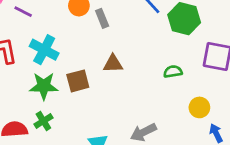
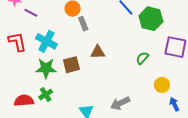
gray rectangle: (102, 18) -> (83, 24), moved
green semicircle: (173, 72) -> (142, 58), turned -40

